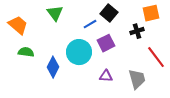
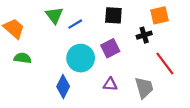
black square: (109, 13) -> (113, 15), turned -36
blue line: (90, 24) -> (75, 24), moved
blue diamond: (53, 67) -> (63, 87), moved

